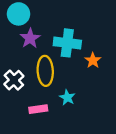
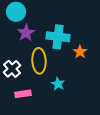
pink rectangle: (38, 109) -> (23, 94), moved

